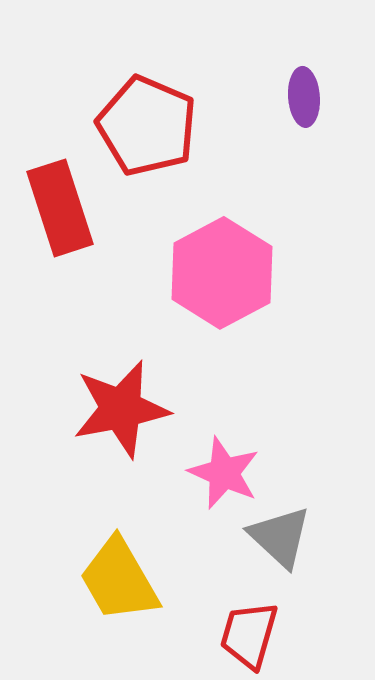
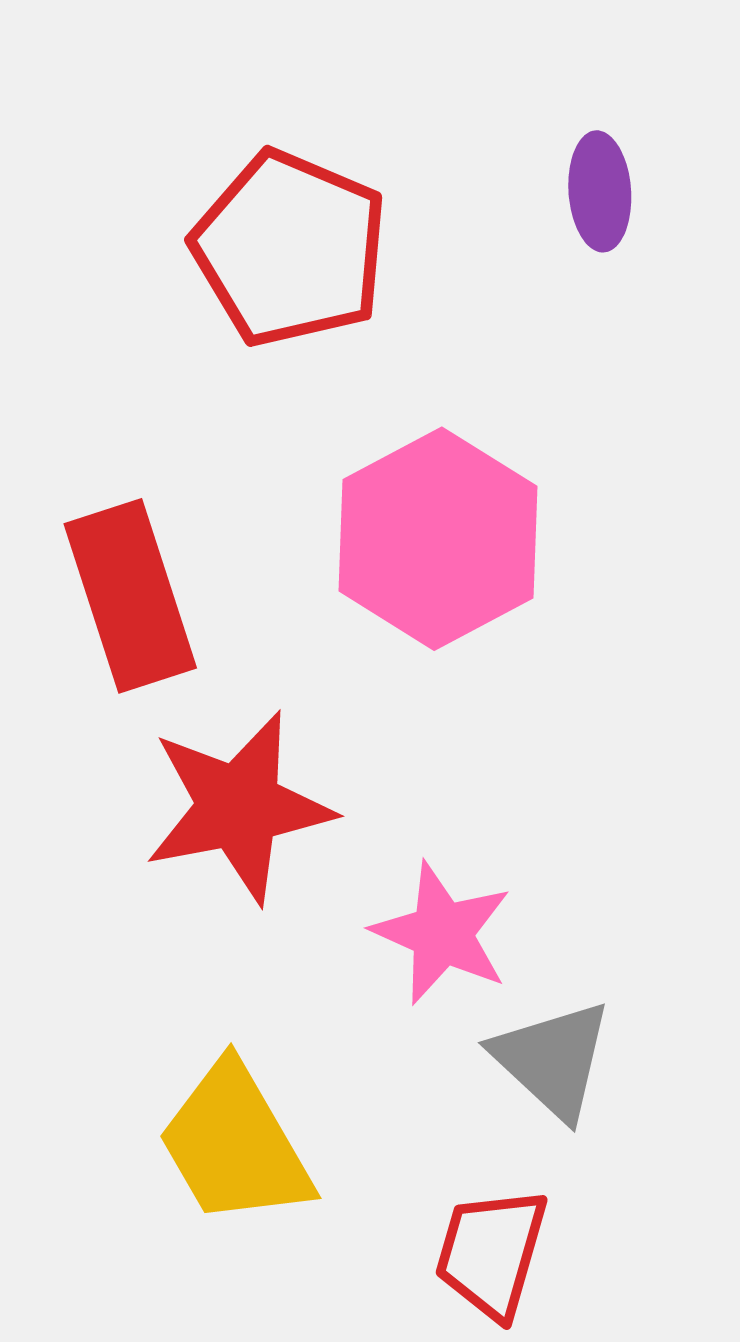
red rectangle: (60, 208) -> (130, 596), moved

